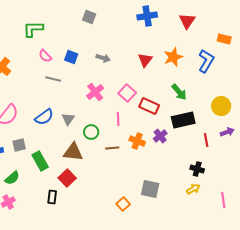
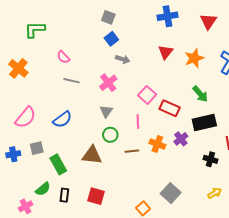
green L-shape: (33, 29) -> (35, 30), moved
blue square: (71, 57) -> (111, 39), moved, turned 32
red triangle: (145, 60) -> (166, 52), moved
pink cross: (95, 92) -> (108, 83), moved
gray triangle: (68, 119) -> (106, 111), moved
black cross: (197, 169) -> (210, 159), moved
green semicircle: (12, 178) -> (43, 189), moved
red square: (67, 178) -> (96, 196), moved, turned -30
gray square: (150, 189) -> (171, 193), turned 30
black rectangle: (52, 197) -> (64, 195), moved

